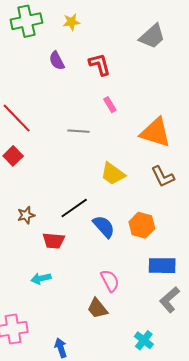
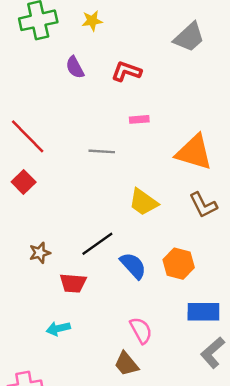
red L-shape: (100, 64) -> (126, 71), turned -55
pink rectangle: (110, 105) -> (139, 119), turned -63

